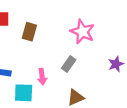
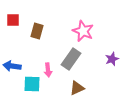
gray rectangle: (69, 64) -> (71, 59), size x1.5

